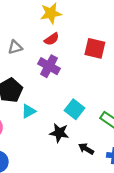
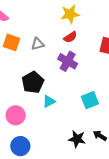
cyan square: (74, 109) -> (90, 100), turned 30
black star: (59, 133) -> (77, 139), moved

